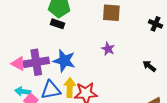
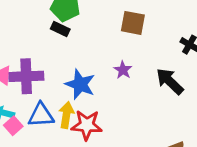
blue star: (64, 61) -> (80, 84), moved
black arrow: (149, 66) -> (170, 81), moved, size x1.6

